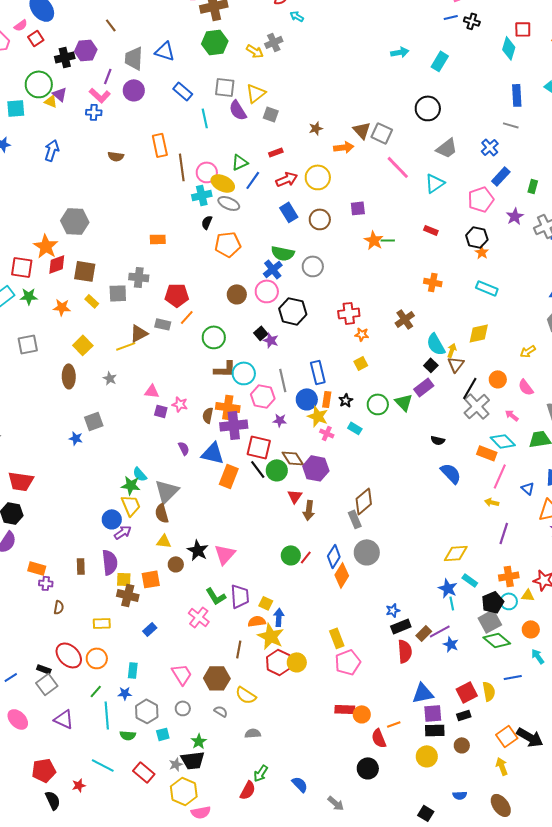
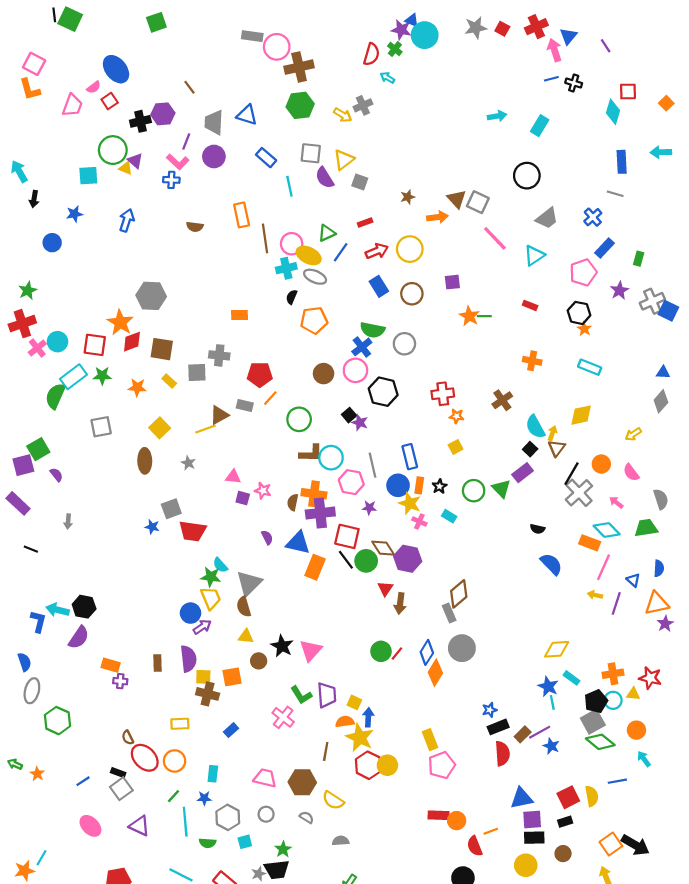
red trapezoid: (21, 481) -> (193, 531), moved
purple line: (504, 533) -> (616, 603), moved
brown semicircle: (59, 607) -> (128, 738), moved, turned 144
pink trapezoid: (182, 674) -> (265, 778), turned -45

